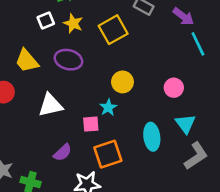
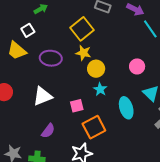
yellow star: (73, 23) -> (83, 53), moved
yellow trapezoid: (27, 61) -> (17, 51), moved
cyan star: (108, 108) -> (100, 89), moved
purple semicircle: (63, 153) -> (48, 131), moved

